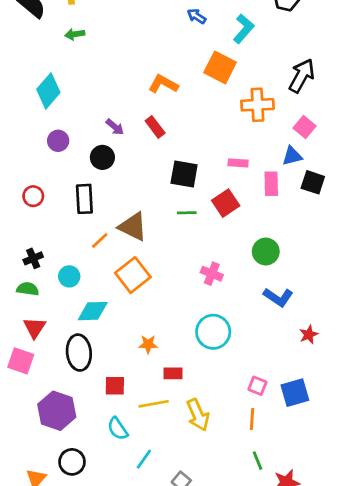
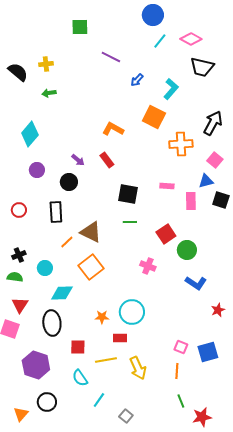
blue arrow: (197, 16) -> (137, 80), turned -80
red square: (226, 203) -> (166, 234), moved
cyan circle: (213, 332) -> (132, 312), moved

